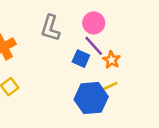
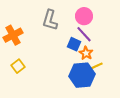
orange star: (112, 60) -> (86, 53), moved

